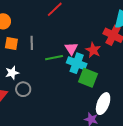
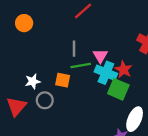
gray line: (32, 43) -> (74, 49), moved
orange square: (11, 44) -> (63, 80), moved
red star: (93, 50) -> (123, 70), moved

